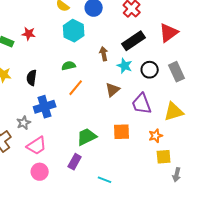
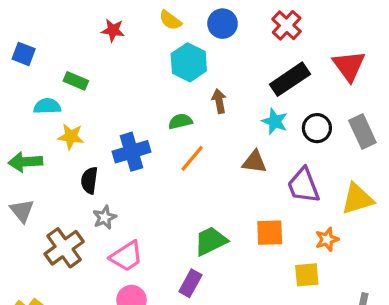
red triangle: (169, 33) -> (349, 66), turned -30
red star: (29, 34) -> (113, 30), moved
brown arrow: (104, 54) -> (219, 101), moved
black semicircle: (32, 78) -> (89, 180), moved
brown triangle: (113, 90) -> (255, 162), turned 49
blue cross: (45, 107) -> (131, 152), moved
yellow square: (164, 157) -> (307, 275), moved

